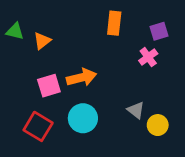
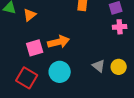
pink cross: (148, 57) -> (120, 27), moved, turned 32
yellow circle: (158, 125) -> (119, 67), moved

